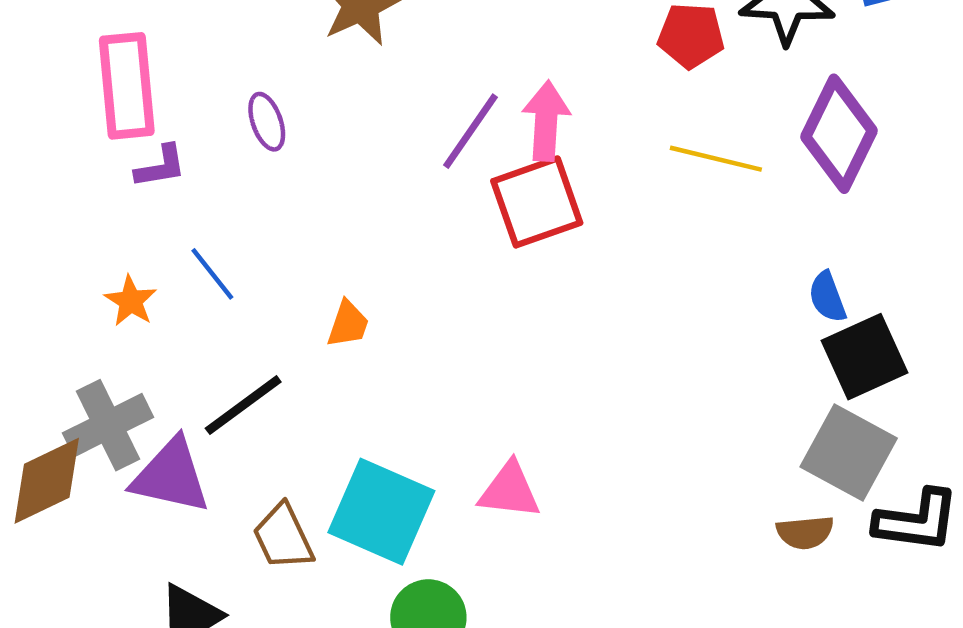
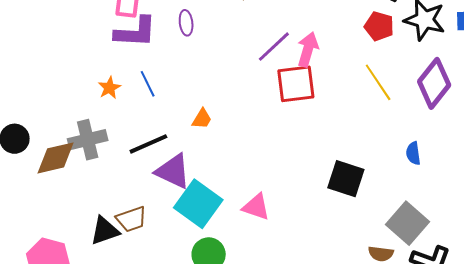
yellow line: (716, 159) -> (378, 82), turned 30
purple L-shape: (161, 167) -> (135, 32), size x1.8
black square: (865, 357) -> (346, 179), moved, turned 30
purple triangle: (171, 476) -> (173, 171), moved
brown trapezoid: (283, 537) -> (131, 219), moved, turned -96

